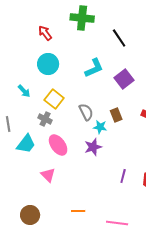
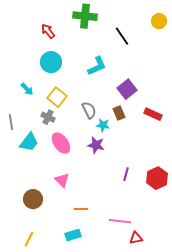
purple square: (124, 79) -> (127, 89), moved
purple star: (93, 147) -> (96, 145), turned 30
pink triangle: (48, 175) -> (62, 180), moved
brown circle: (30, 215) -> (33, 199), moved

